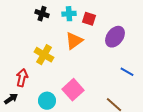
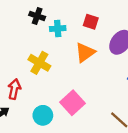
cyan cross: (69, 14) -> (58, 29), moved
orange triangle: (74, 41) -> (85, 53), moved

